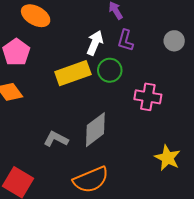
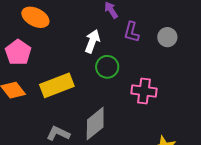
purple L-shape: (125, 40) -> (132, 32), moved
yellow rectangle: (73, 73) -> (57, 85), moved

